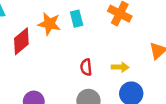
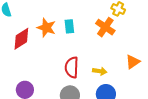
red semicircle: (86, 67) -> (72, 67), size x1.5

